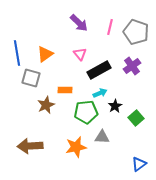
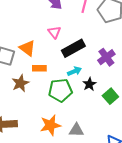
orange triangle: (45, 54) -> (27, 48), moved, turned -48
purple cross: (132, 66) -> (106, 57), moved
gray triangle: (102, 137) -> (76, 130), moved

